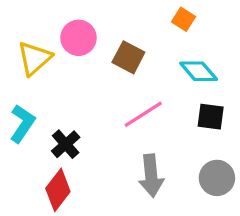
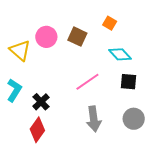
brown square: (128, 57) -> (77, 37), moved
yellow triangle: (34, 58) -> (20, 50), turned -35

